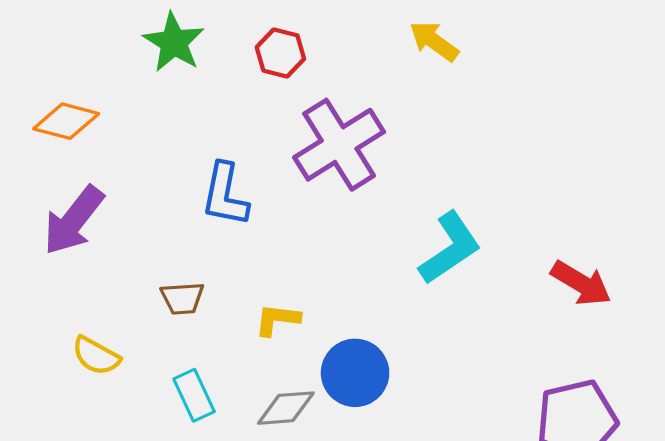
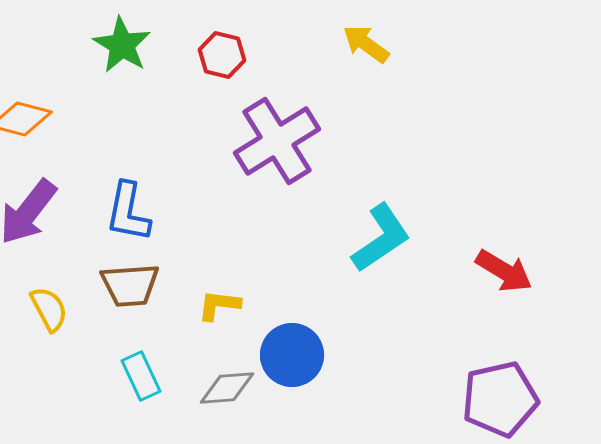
blue L-shape: (225, 195) -> (128, 212), moved
brown trapezoid: (182, 298) -> (130, 285), size x1.4
yellow semicircle: (96, 356) -> (49, 309), moved, turned -147

